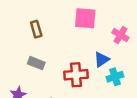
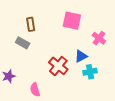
gray rectangle: (36, 63) -> (23, 43), moved
red cross: (76, 75) -> (58, 66), turned 36

